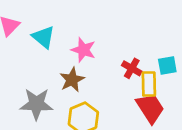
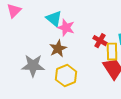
cyan triangle: (43, 37) -> (54, 19), moved

